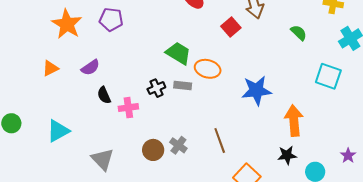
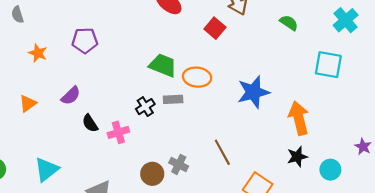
orange star: (67, 24) -> (38, 53), size x0.6

